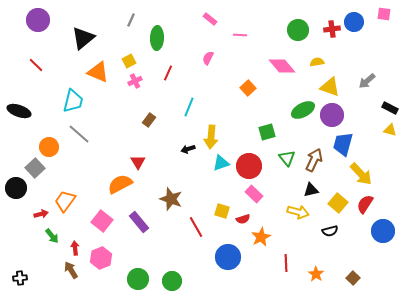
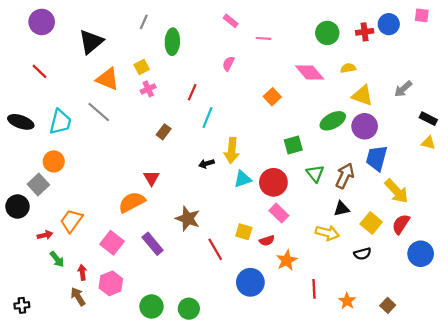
red line: (168, 73) -> (192, 92), moved
cyan trapezoid: (73, 101) -> (60, 122), moved
gray line: (79, 134) -> (99, 112), moved

